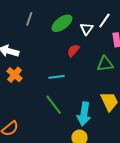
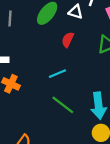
white triangle: (87, 29) -> (76, 12), turned -32

